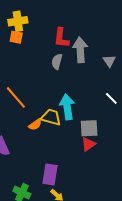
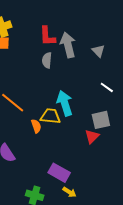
orange semicircle: (35, 125) -> (36, 126), turned -64
gray square: (89, 128) -> (101, 120), moved
purple rectangle: (50, 174) -> (59, 173), turned -60

